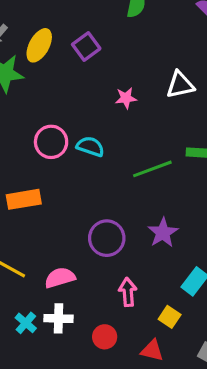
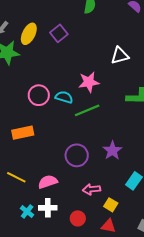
pink star: (126, 98) -> (89, 82), moved, size x1.5
green line: (152, 169) -> (87, 110), moved
pink arrow: (128, 292) -> (91, 189), turned -90
yellow square: (170, 317) -> (111, 205), moved

